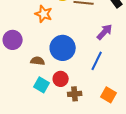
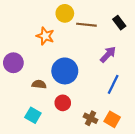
blue line: (97, 61) -> (113, 84), moved
cyan square: (42, 85) -> (33, 115), moved
brown cross: (75, 94) -> (91, 118), moved, turned 32

